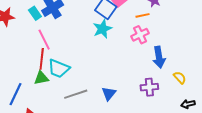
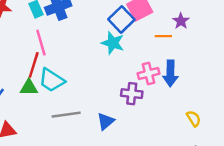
cyan star: (102, 29) -> (113, 43), turned 30
pink cross: (140, 35) -> (148, 74), moved
blue arrow: (159, 57) -> (170, 73), moved
purple cross: (149, 87) -> (132, 94), moved

